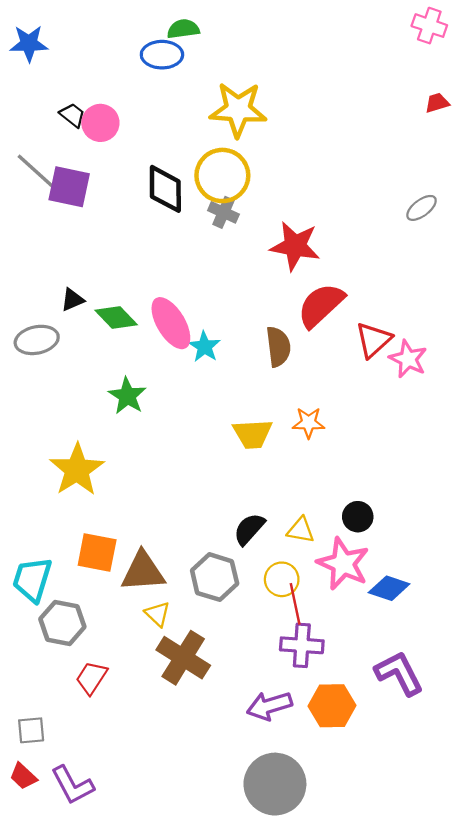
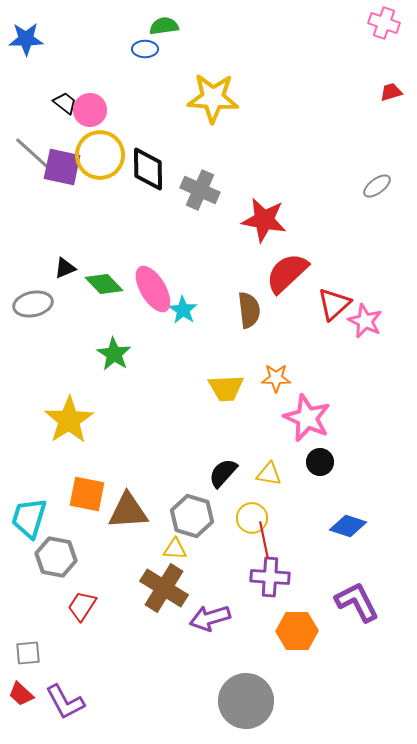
blue ellipse: (162, 55) -> (145, 49), size x0.7
yellow circle: (222, 175) -> (100, 155), moved
gray cross: (223, 212) -> (200, 190), size x1.4
pink star: (343, 564) -> (307, 418), moved
yellow triangle: (157, 614) -> (175, 549), moved, turned -40
purple arrow: (269, 706) -> (210, 618), moved

